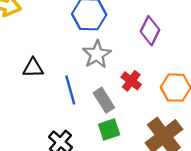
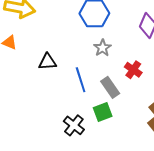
gray star: (97, 54) -> (102, 48), size x0.7
green square: (109, 130) -> (103, 112), moved

